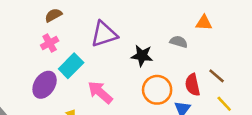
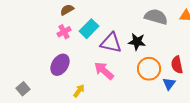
purple triangle: (104, 34) -> (111, 43), moved, turned 30
gray semicircle: (179, 42) -> (156, 17), moved, size x1.6
cyan rectangle: (71, 66) -> (89, 29), moved

